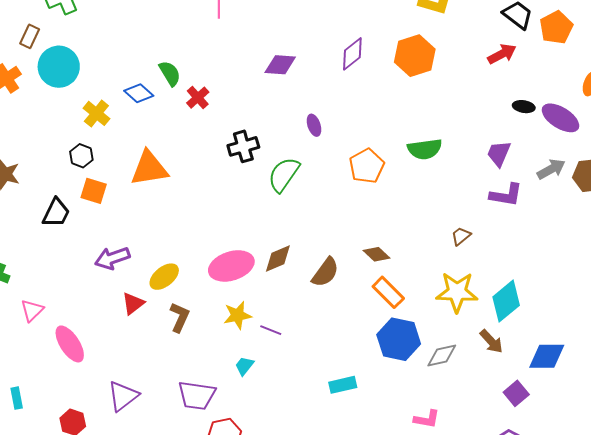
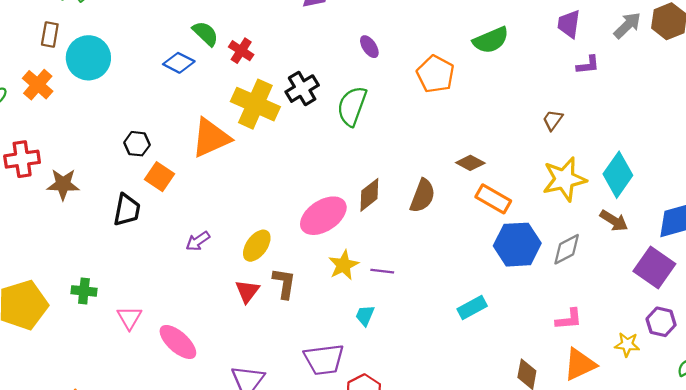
yellow cross: (96, 113) -> (255, 104), moved, size x1.6
orange square: (94, 191) -> (159, 177), turned 32
purple L-shape: (506, 195) -> (588, 65), size x0.7
purple arrow: (112, 258) -> (198, 241), size x0.7
red triangle: (133, 304) -> (247, 291), moved
purple square: (516, 393) -> (654, 267), size x1.5

